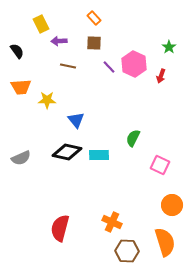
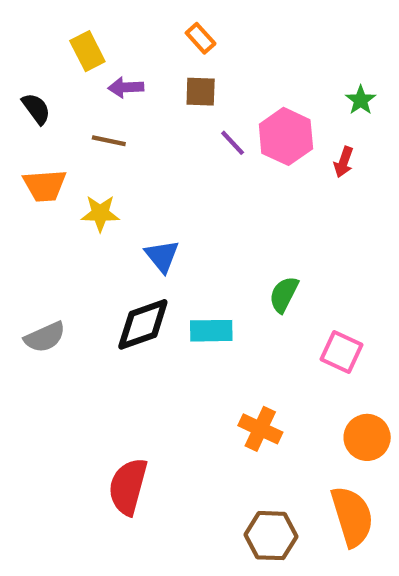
brown line: (68, 66) -> (109, 141), moved
black diamond: (67, 152) -> (143, 324), turned -32
orange cross: (112, 222) -> (260, 429), moved

